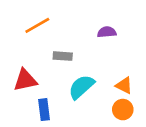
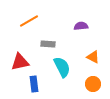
orange triangle: (124, 86) -> (93, 57), moved
cyan semicircle: (81, 87) -> (62, 67), turned 105

